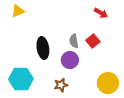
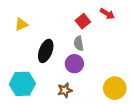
yellow triangle: (18, 11) -> (21, 24), moved
red square: (93, 41) -> (83, 21), moved
black ellipse: (43, 48) -> (46, 51), turned 30

